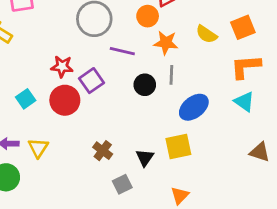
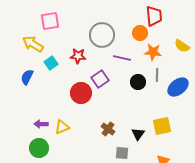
red star: (62, 67) -> (78, 56), moved
cyan square: (26, 99) -> (51, 63), moved
blue ellipse: (194, 107) -> (178, 87), moved
yellow triangle: (38, 148) -> (62, 127), turned 35
gray square: (122, 184) -> (122, 153), turned 32

